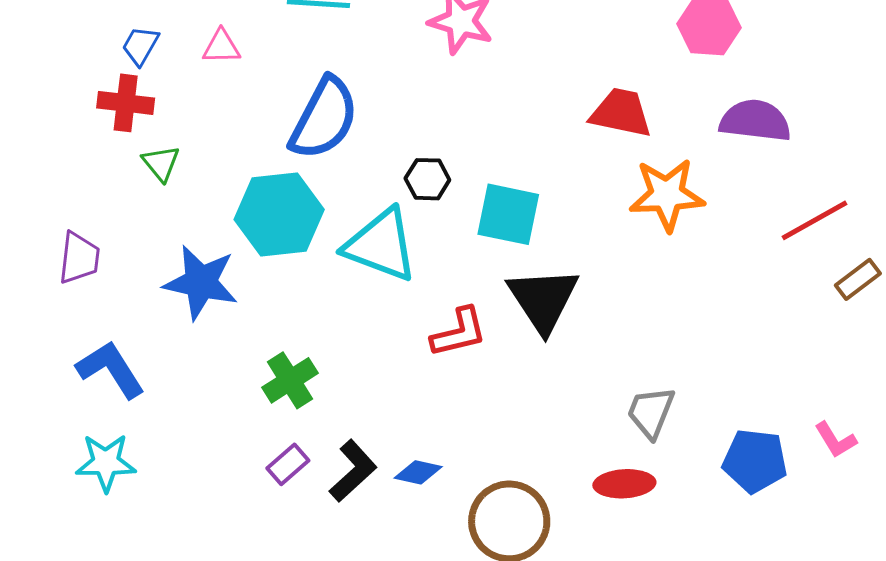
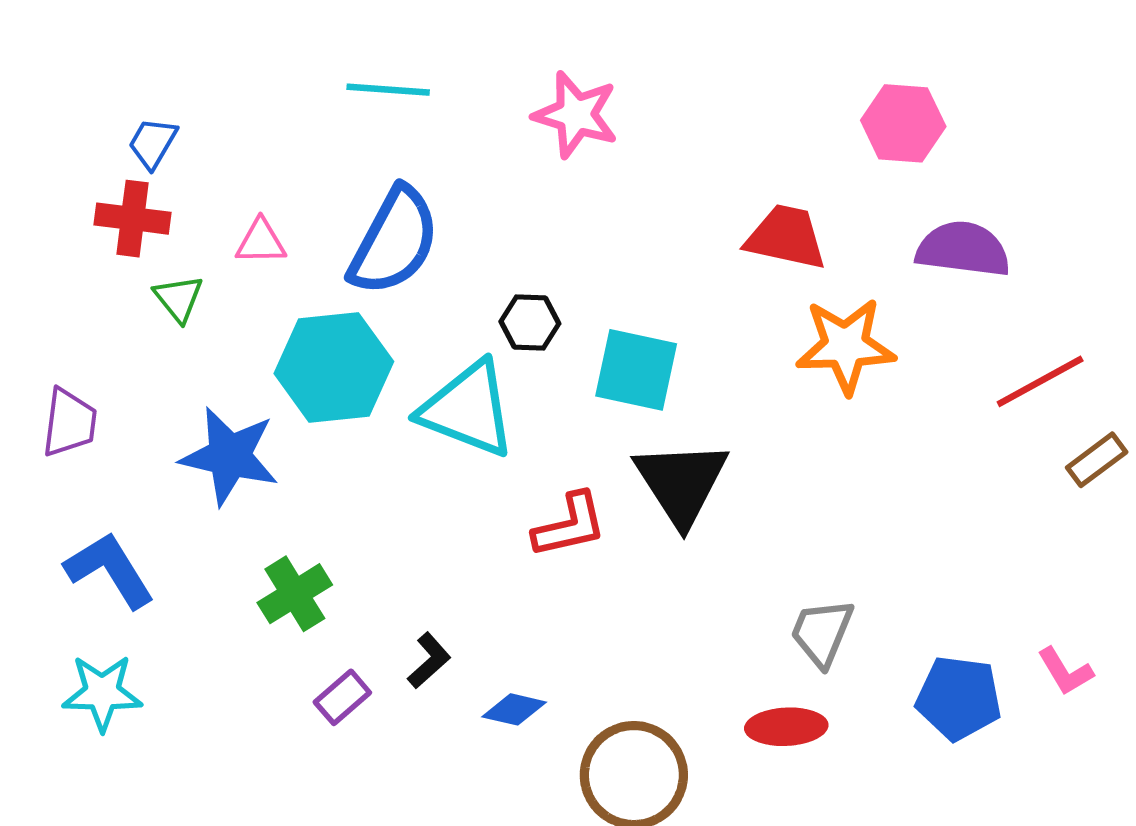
pink triangle: (221, 47) -> (261, 242), moved
green cross: (290, 380) -> (295, 594), moved
black L-shape: (353, 471) -> (429, 660), moved, size x0.7

